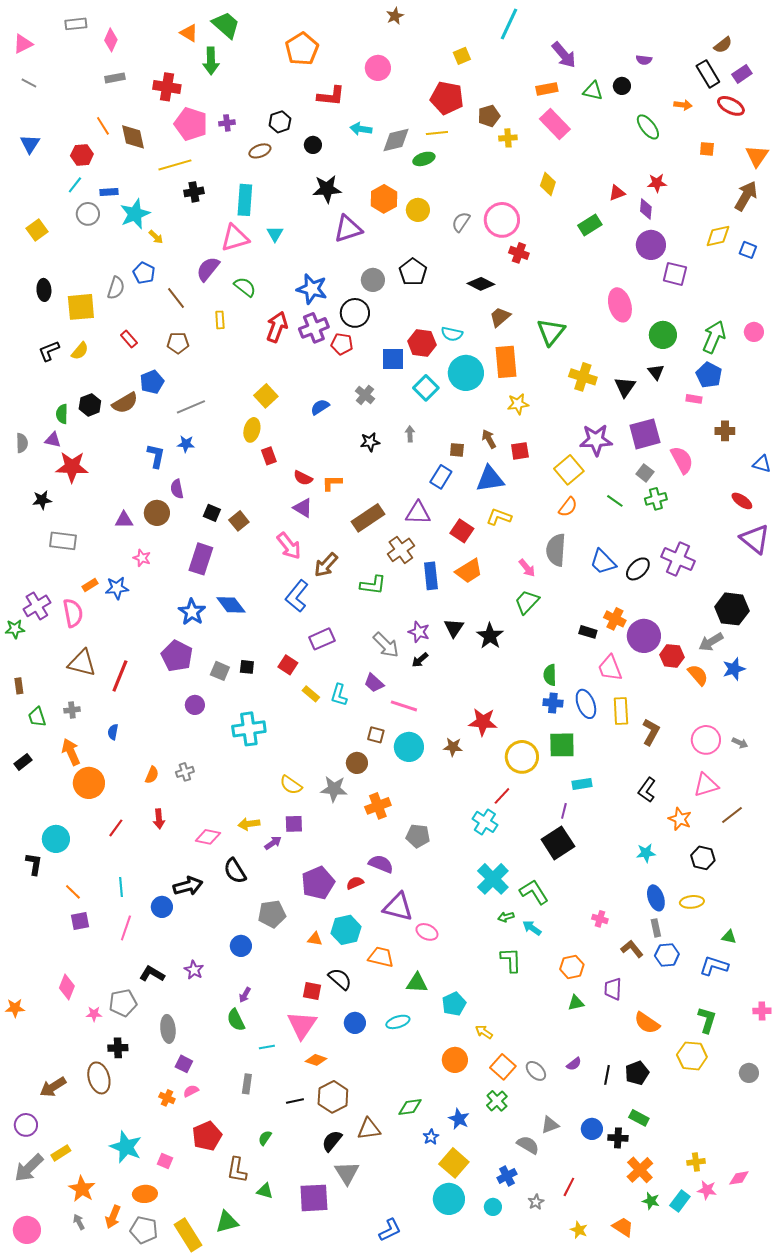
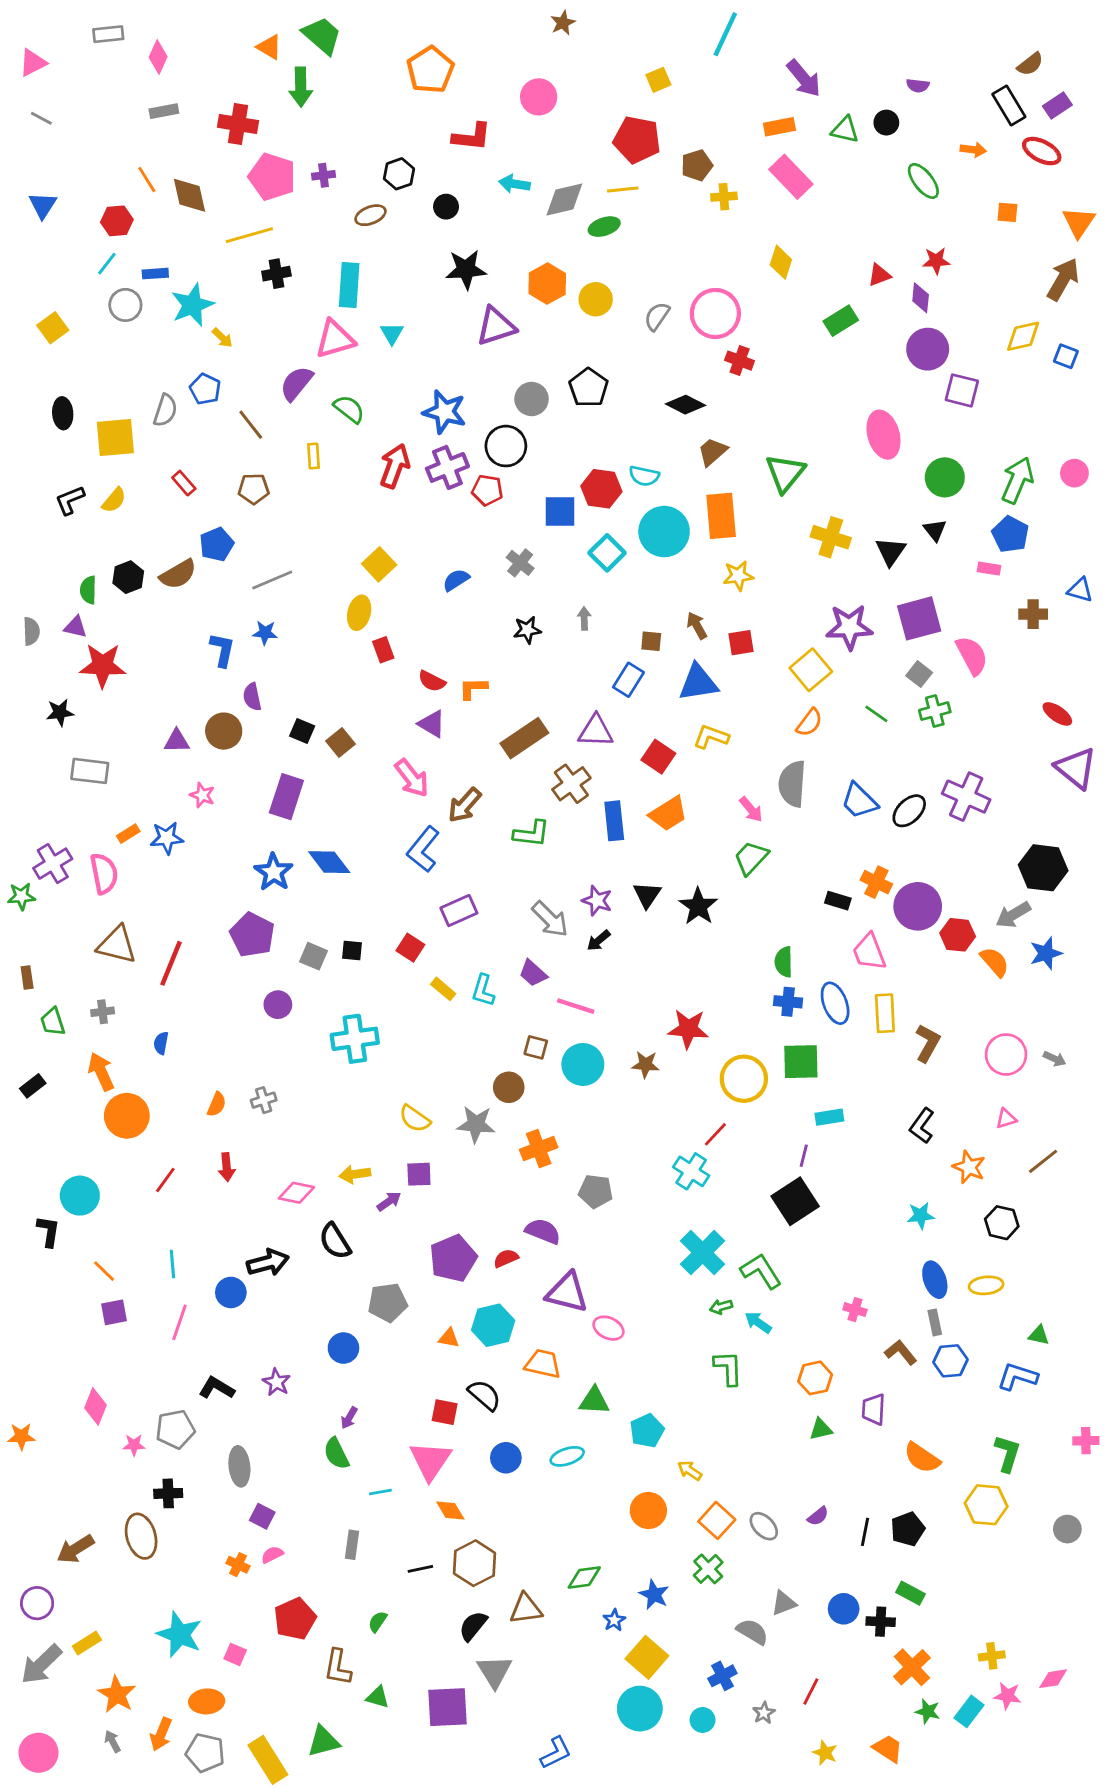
blue triangle: (762, 464) -> (1080, 590), moved
pink triangle: (706, 785) -> (1006, 1119), size x0.6
orange diamond: (316, 1060) -> (450, 1511), turned 40

